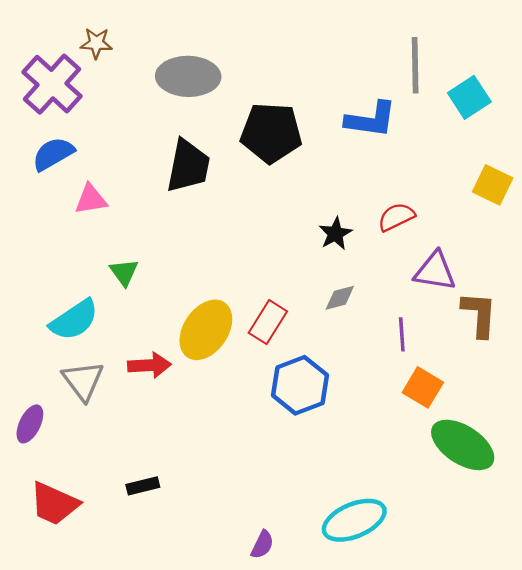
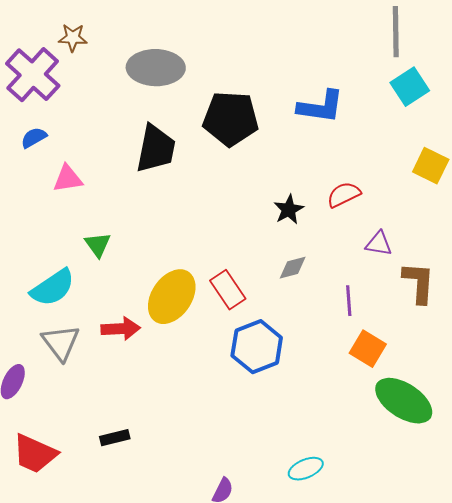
gray line: (415, 65) -> (396, 32), moved
blue semicircle: (53, 154) -> (34, 138), size x0.7
purple triangle: (435, 271) -> (379, 244), size x0.7
red rectangle: (268, 322) -> (228, 290), turned -66
cyan ellipse: (354, 520) -> (306, 469), size x0.6

